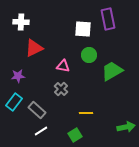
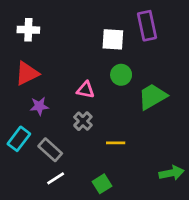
red triangle: (34, 48) -> (27, 73), moved
purple star: (18, 76) -> (39, 106), moved
yellow line: (86, 113) -> (116, 143), moved

